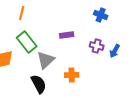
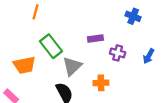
orange line: (22, 13) -> (35, 12), moved
purple cross: (97, 46) -> (118, 53), moved

